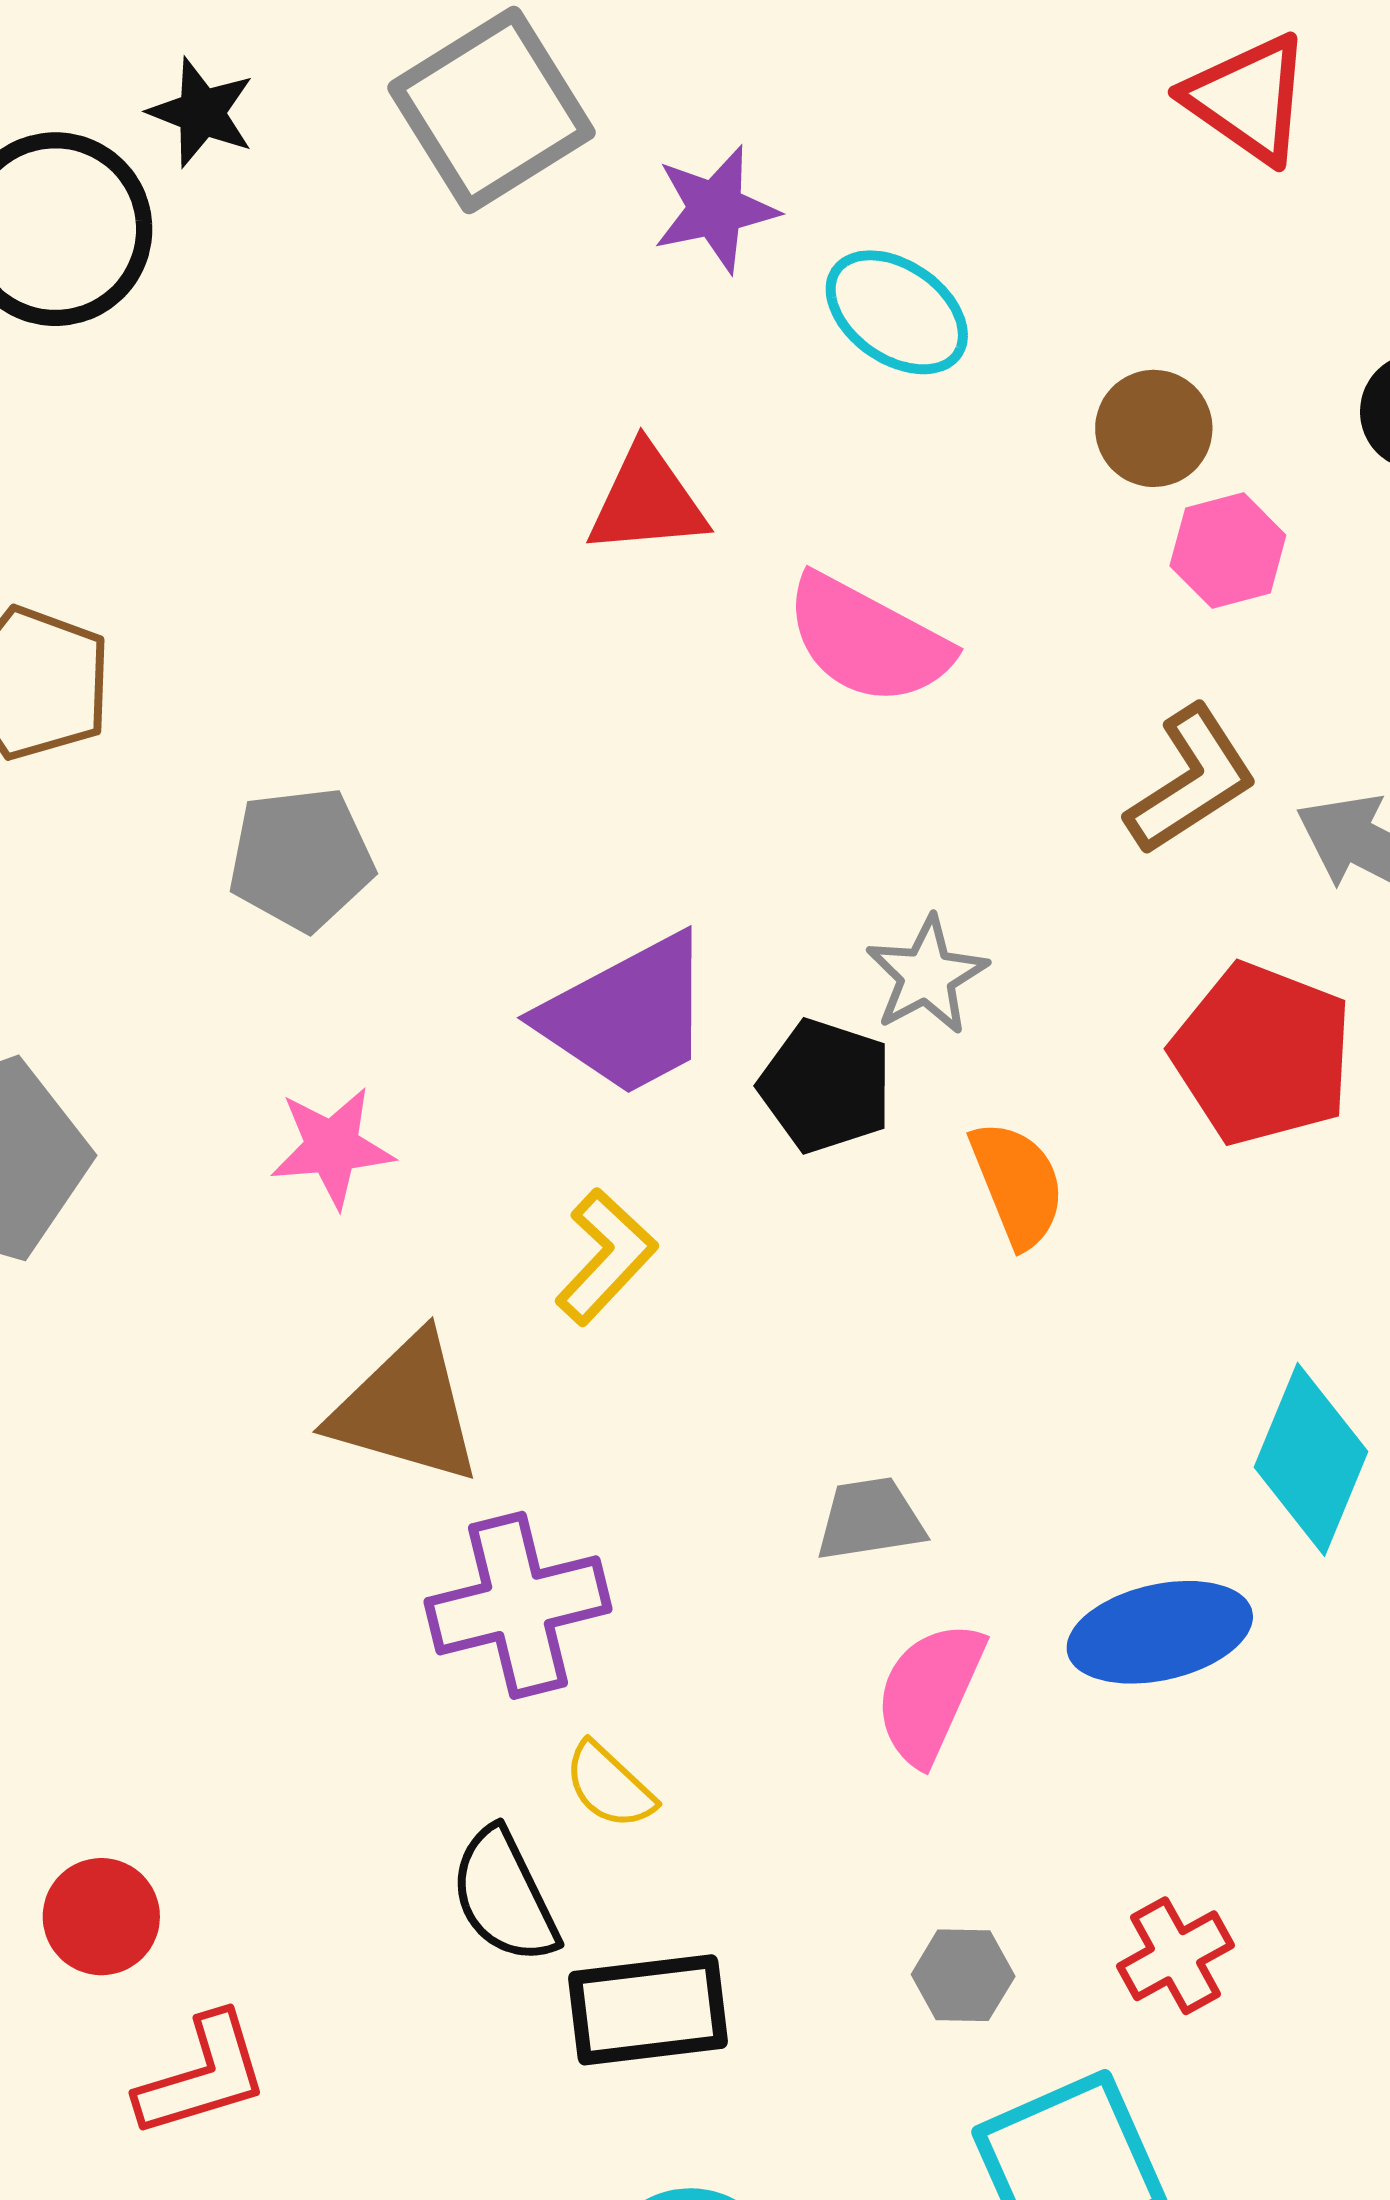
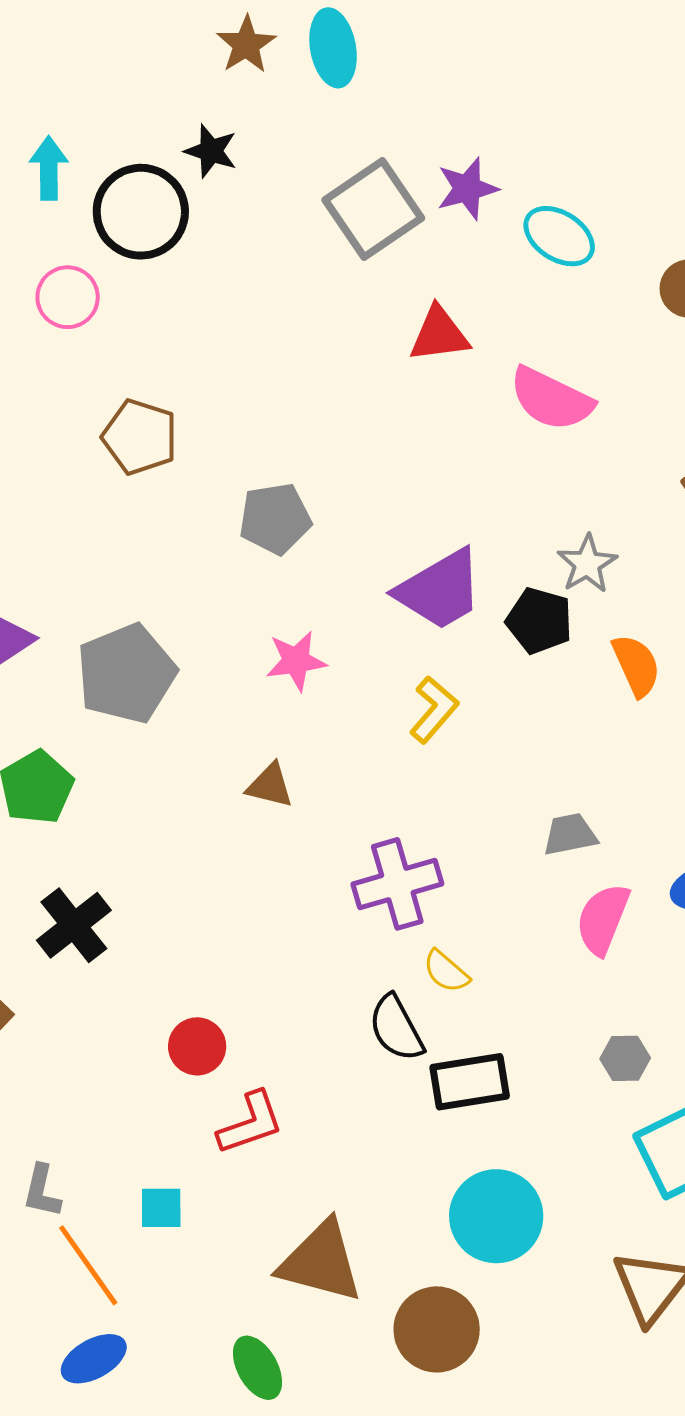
gray square: (491, 110) -> (373, 209), moved
brown triangle: (406, 1409) -> (270, 786), moved, size x0.6

